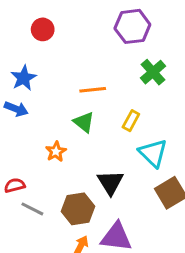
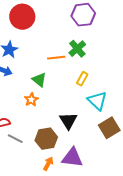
red circle: (43, 29) -> (22, 17), size x1.6
green cross: (153, 72) -> (77, 49), moved
green triangle: (84, 122) -> (39, 80), moved

